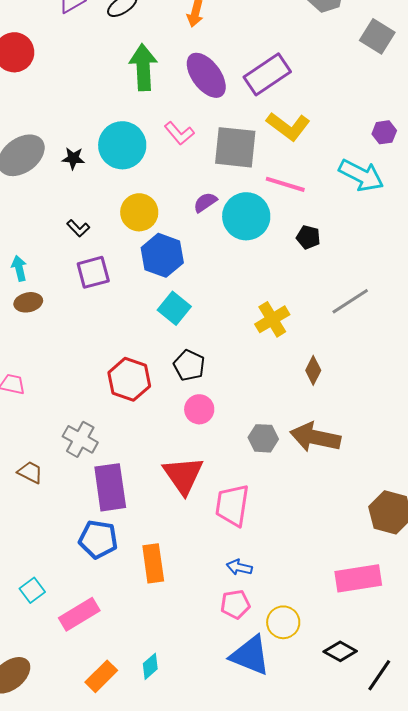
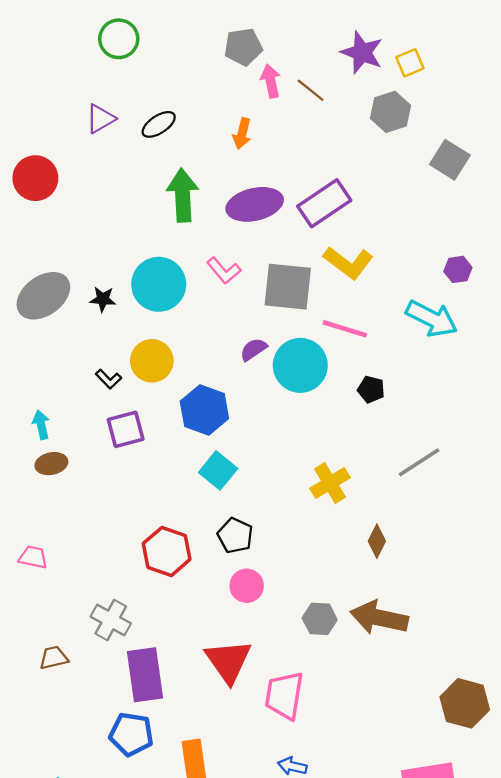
purple ellipse: (206, 75) -> (255, 204), turned -66
yellow circle: (139, 212) -> (152, 361), moved
brown trapezoid: (30, 472) -> (54, 658), turned -40

